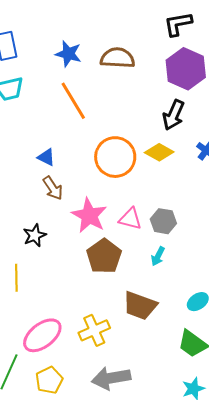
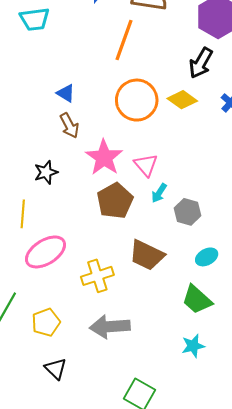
orange line: (73, 101) -> (124, 40), moved, turned 45
pink triangle: (130, 219) -> (146, 165), turned 30
gray hexagon: (163, 221) -> (188, 212), moved
cyan arrow: (158, 256) -> (159, 193), moved
pink ellipse: (42, 335) -> (46, 252), moved

